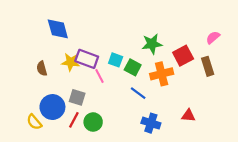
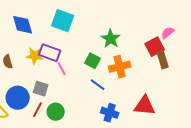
green star: (152, 44) -> (111, 39), turned -30
red square: (183, 56) -> (155, 47), moved
cyan square: (116, 60) -> (63, 21), moved, size x1.6
red triangle: (188, 116) -> (145, 106), size x1.6

